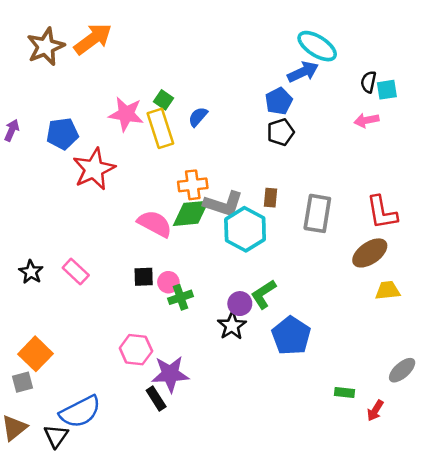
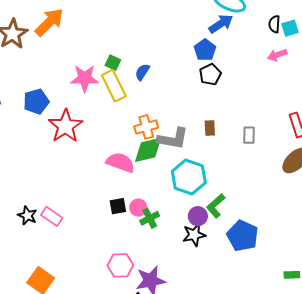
gray rectangle: (317, 213) -> (249, 135), size x0.6
cyan hexagon: (245, 229) -> (189, 177), moved
pink rectangle: (76, 272) -> (52, 216), moved
black star: (232, 326) -> (194, 235), turned 30

